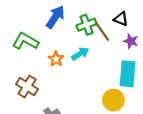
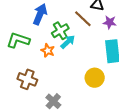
green cross: (87, 25) -> (60, 31), moved
yellow circle: (113, 100) -> (95, 78), moved

